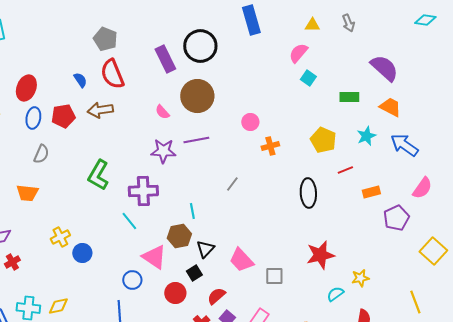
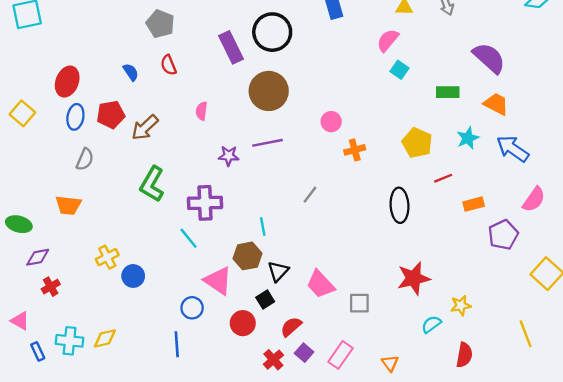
red semicircle: (112, 74) -> (169, 65), size x0.6
brown arrow: (100, 110) -> (145, 128), moved, turned -35
pink semicircle: (162, 112) -> (202, 111), moved, turned 49
purple star: (163, 151) -> (229, 156), size x0.7

